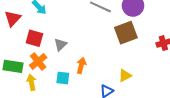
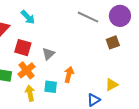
brown square: (126, 33) -> (113, 42), size x0.6
yellow arrow: (32, 82) -> (30, 93), moved

